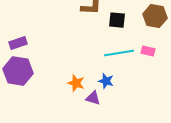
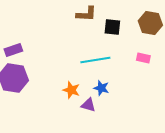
cyan line: (119, 53) -> (95, 60), moved

